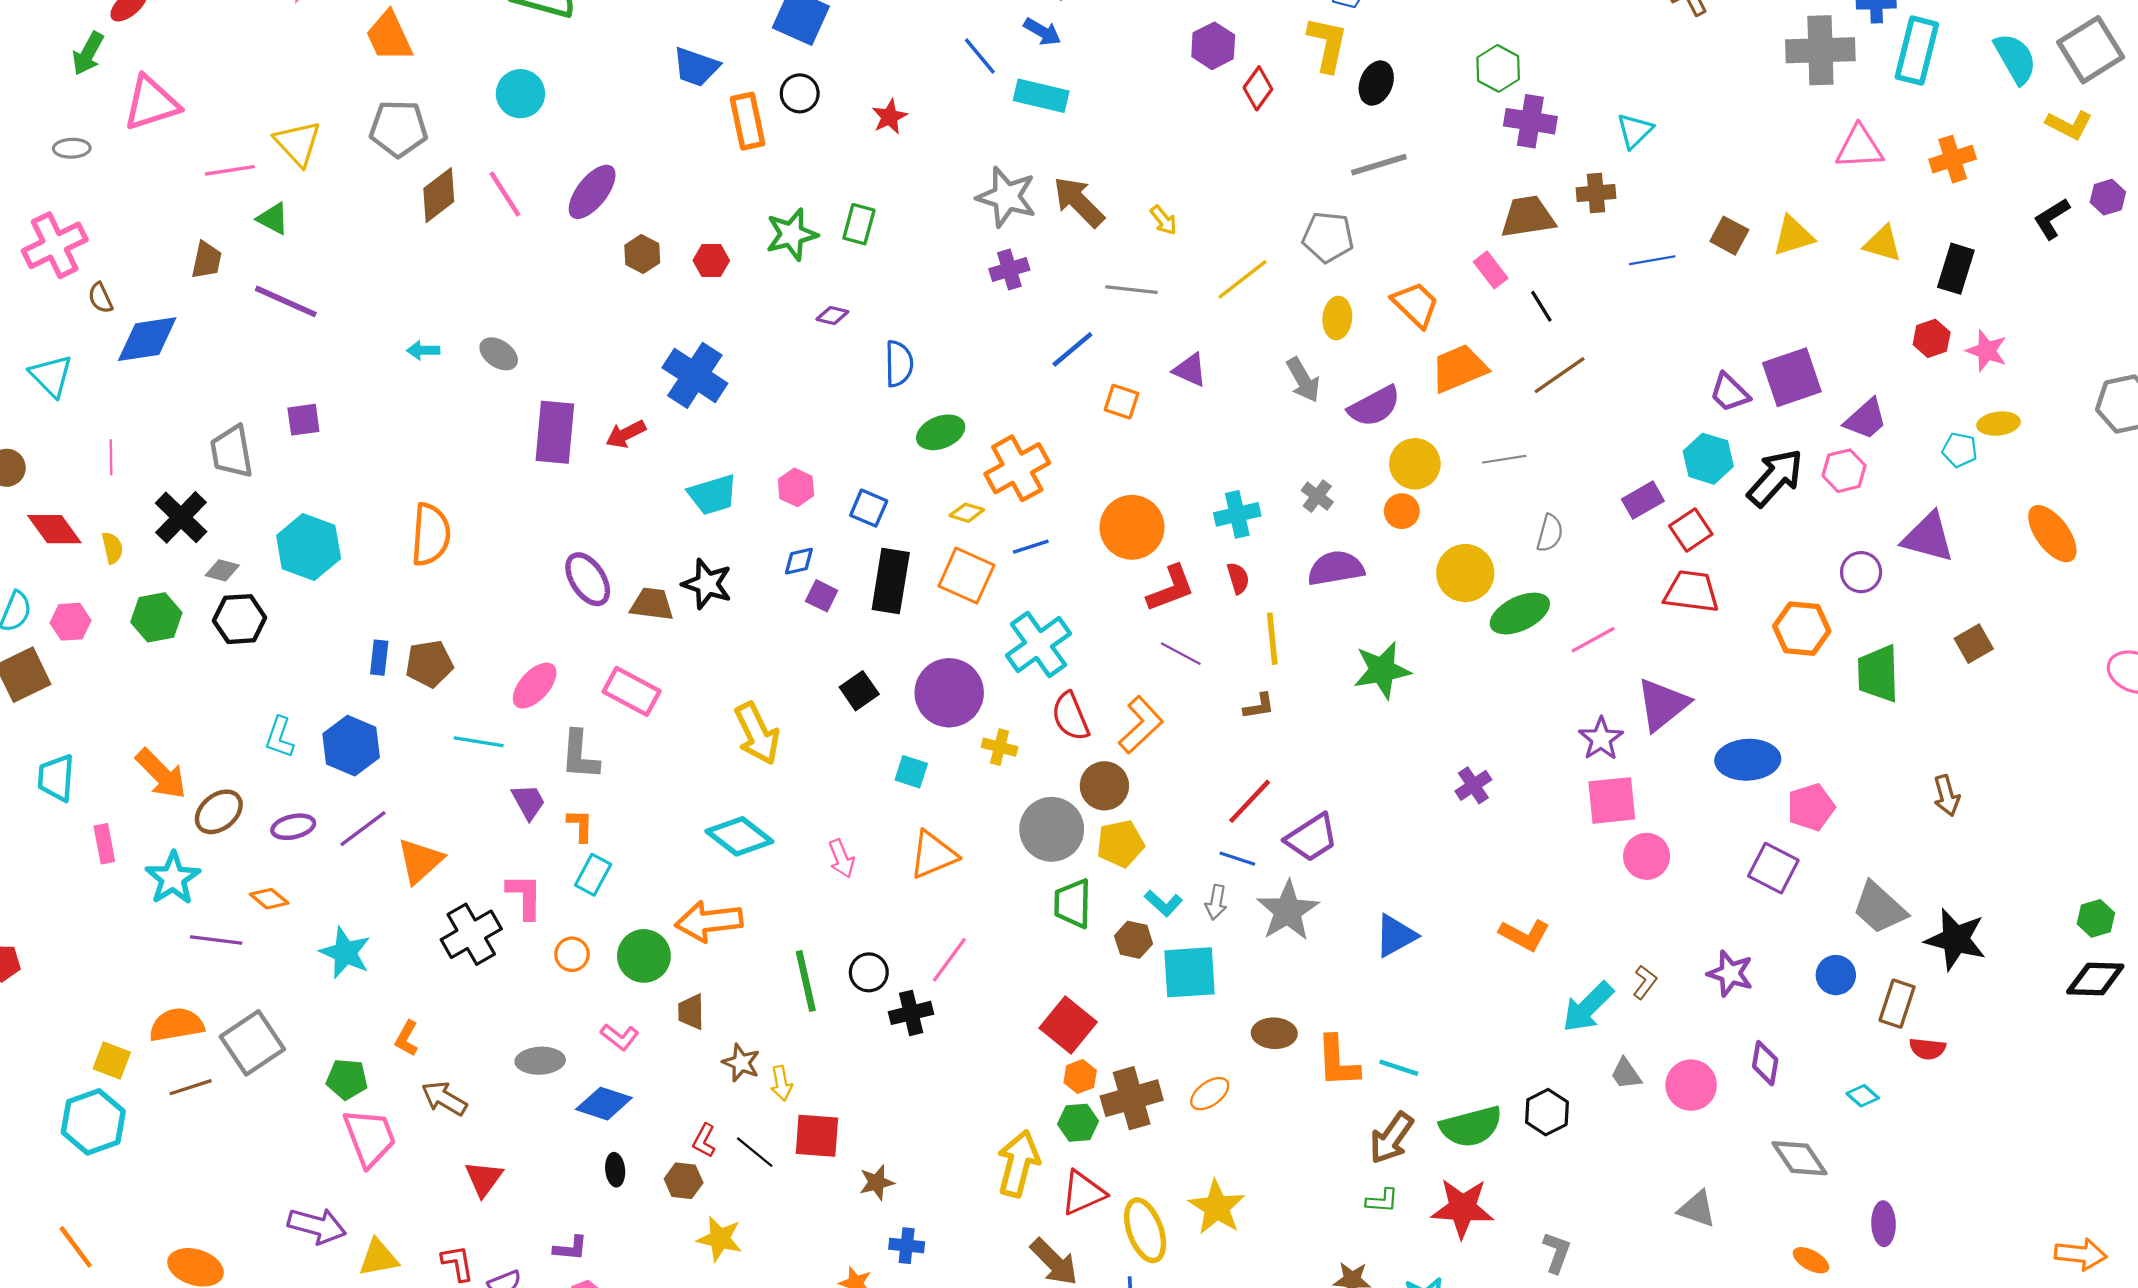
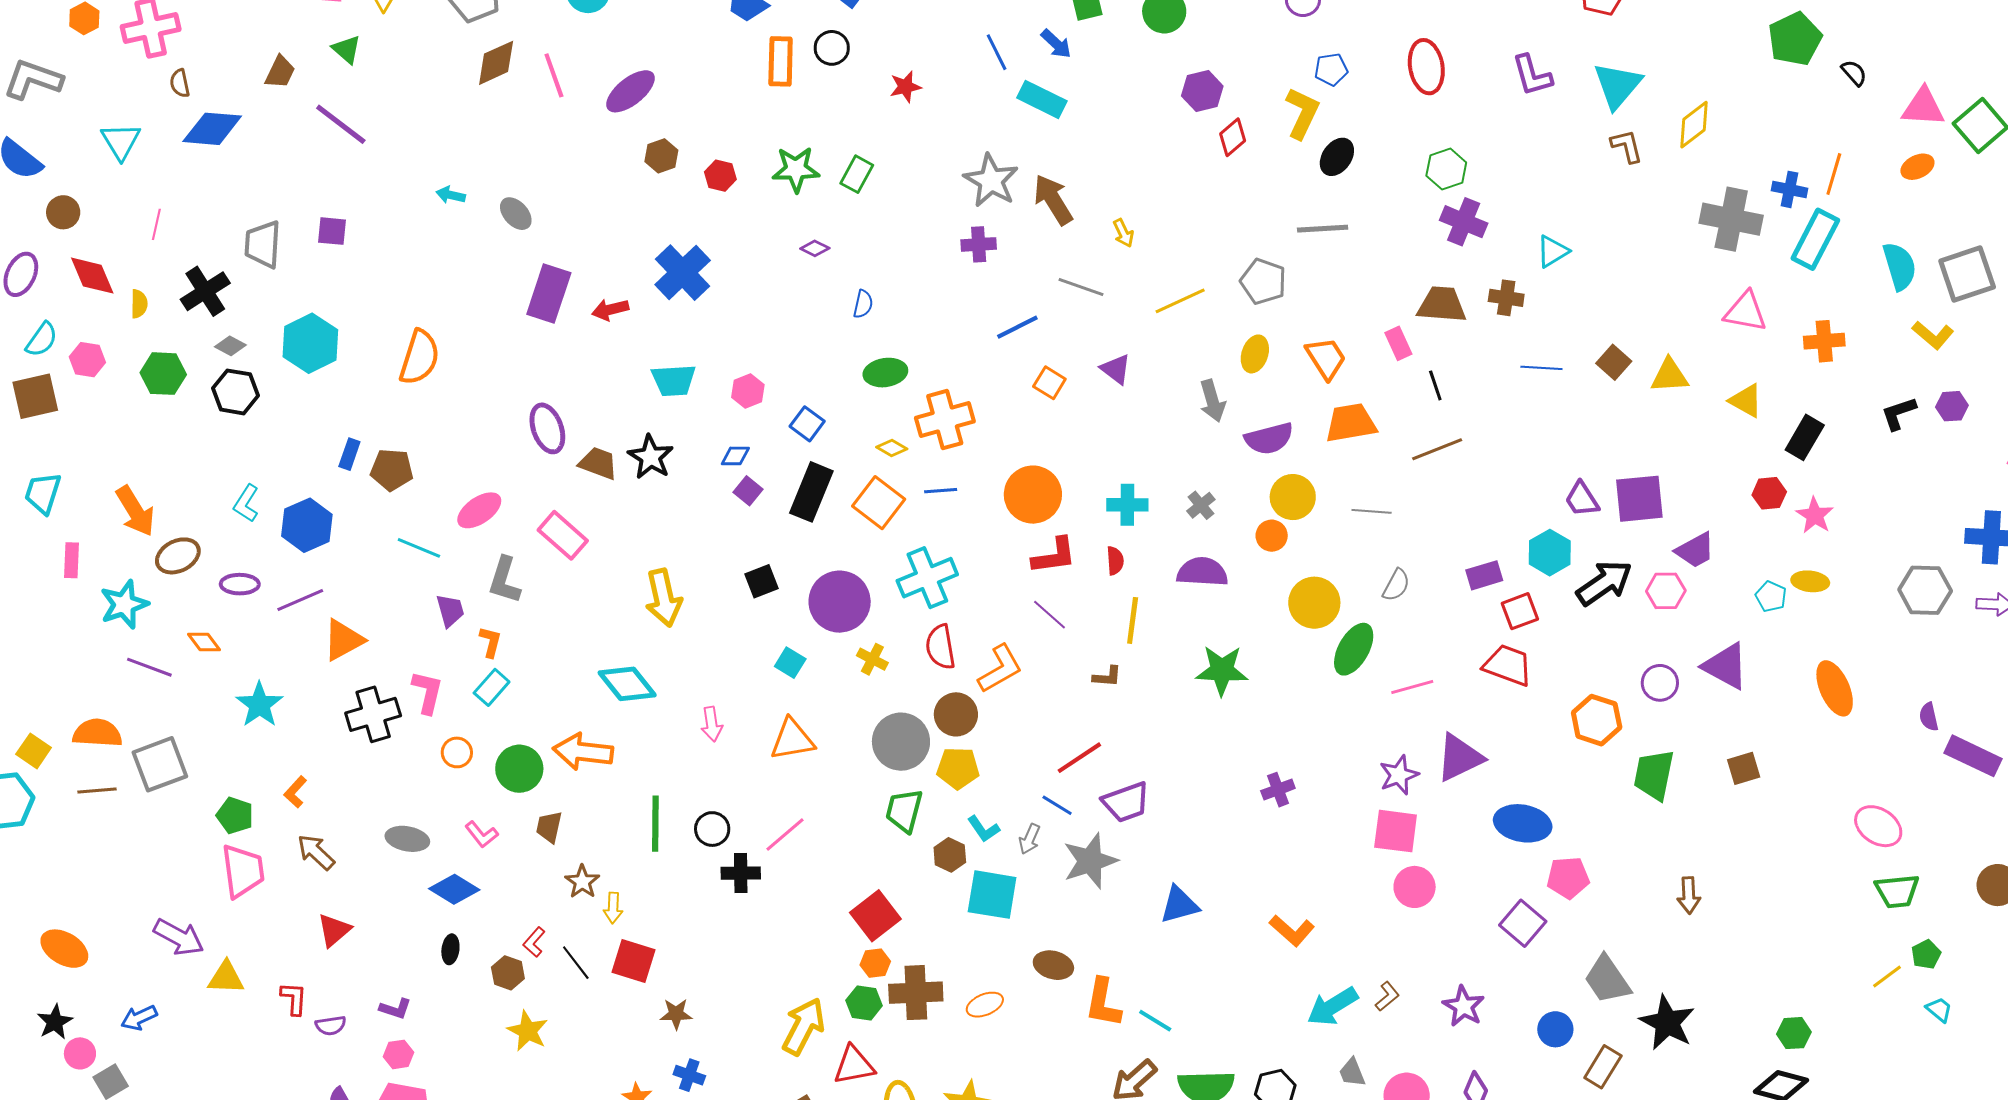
blue semicircle: (899, 364) -> (863, 304), size x0.7
green ellipse: (1520, 614) -> (1354, 649), turned -48

